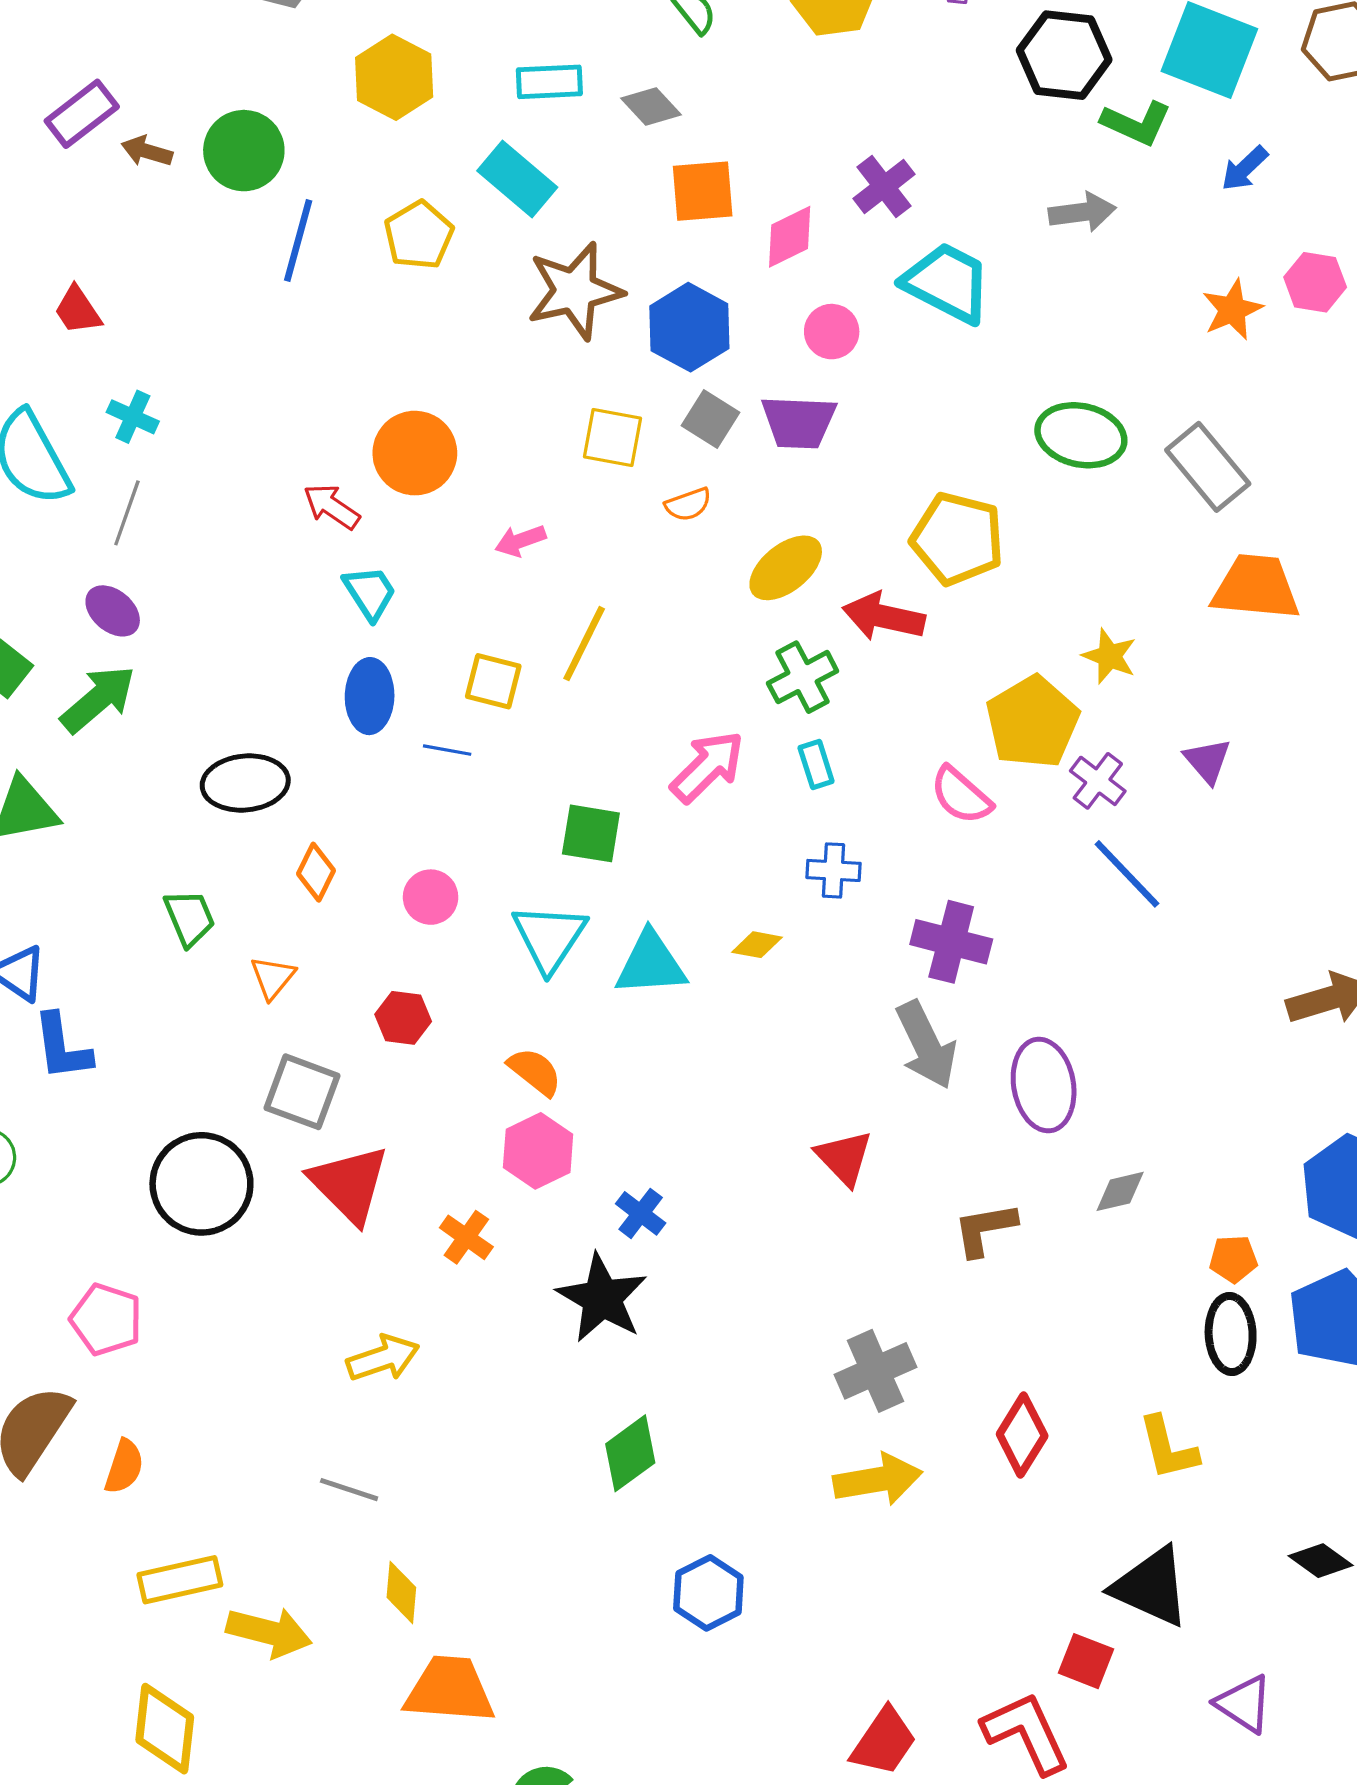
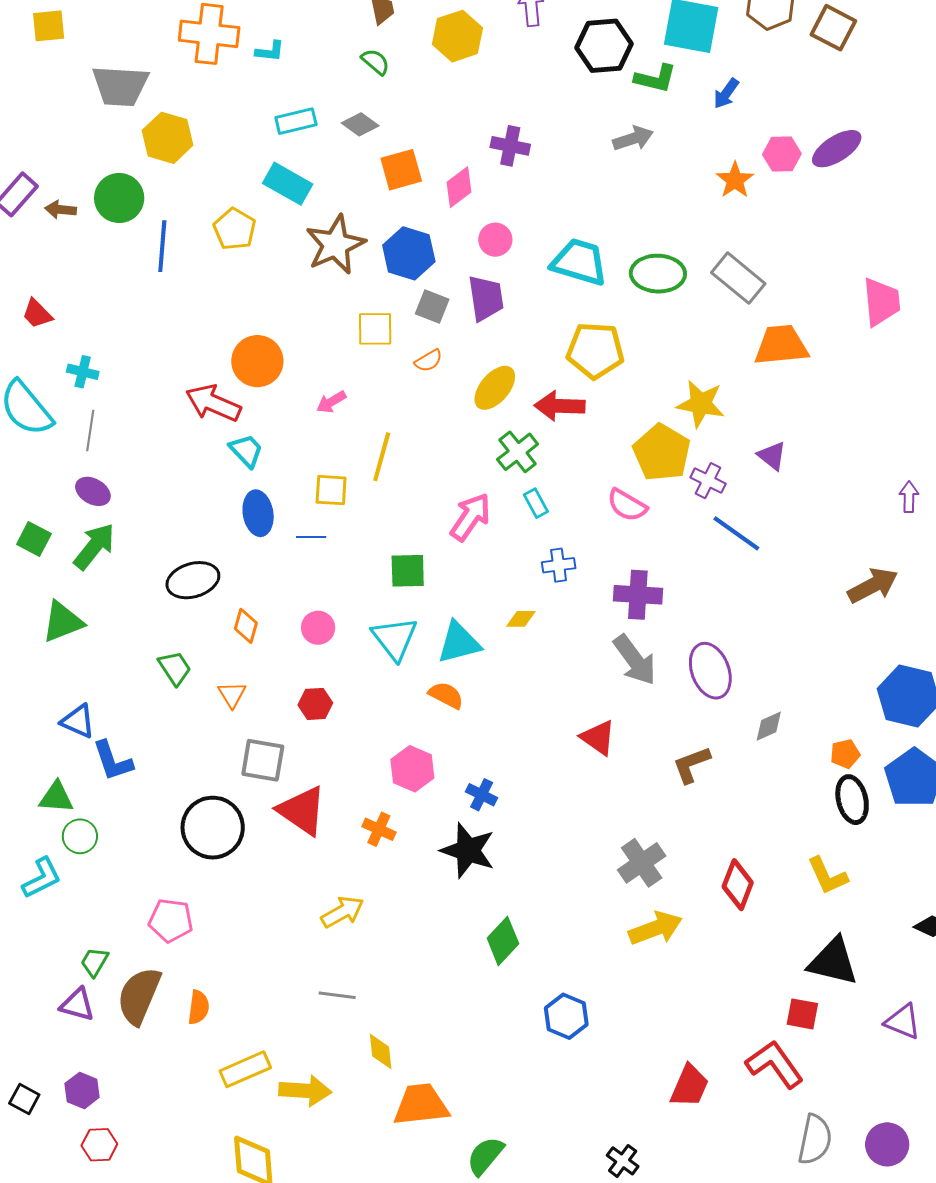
yellow hexagon: (394, 77) -> (168, 138), moved
purple cross: (884, 186) -> (510, 146), turned -30
cyan trapezoid: (947, 283) -> (579, 262), moved
purple trapezoid: (799, 422) -> (486, 298), turned -90
red arrow: (332, 507) -> (213, 403), size x1.5
yellow star: (1109, 656) -> (701, 404), size x1.4
orange semicircle: (535, 1072) -> (446, 695), moved

